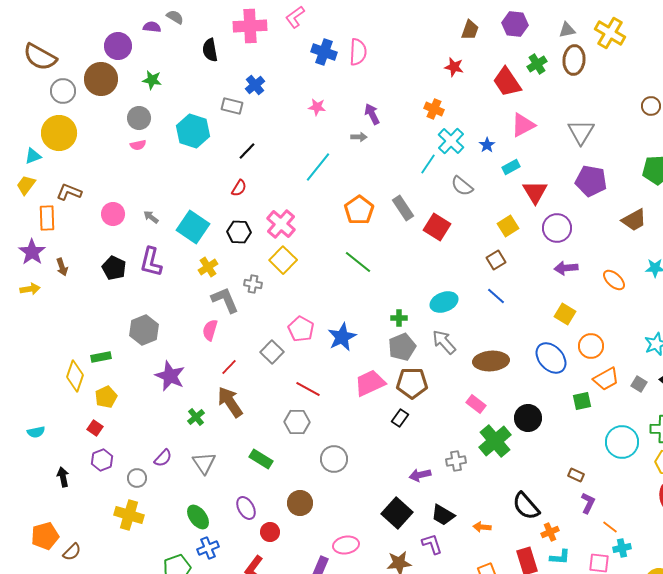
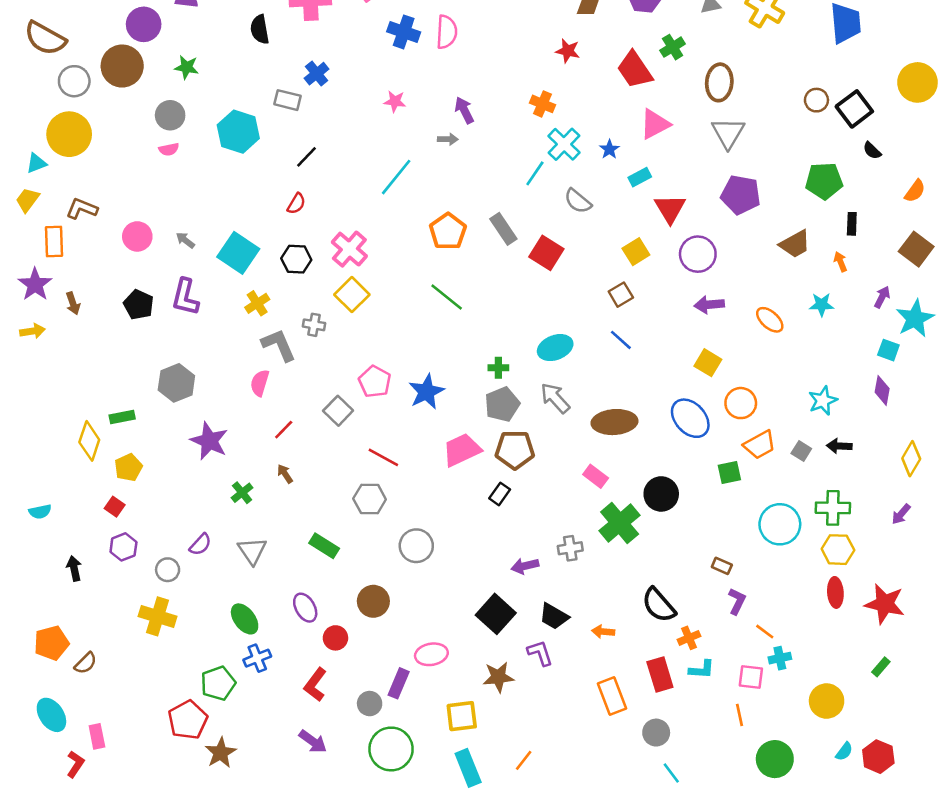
brown ellipse: (574, 60) -> (719, 82), moved
brown arrow: (230, 402) -> (285, 474), size x0.5

